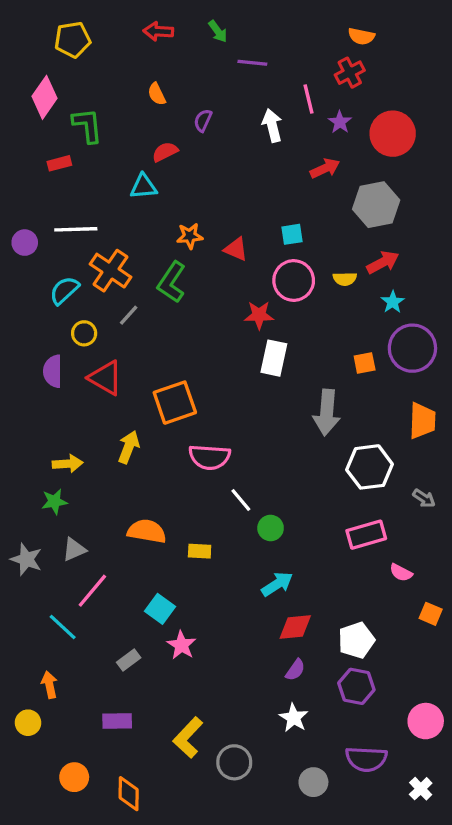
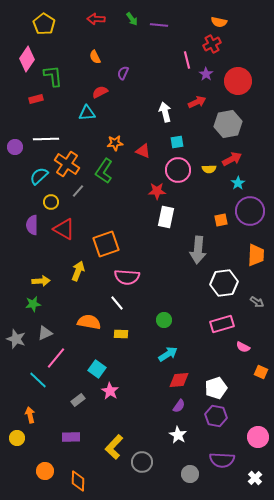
yellow pentagon: (73, 40) -> (44, 24), turned -30
purple line: (252, 63) -> (159, 25), moved
white arrow: (272, 125) -> (165, 112), moved
white line: (241, 500) -> (117, 303), moved

